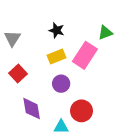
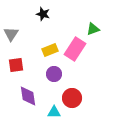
black star: (57, 30) -> (43, 14), moved
red square: (18, 73) -> (16, 65), turned 35

